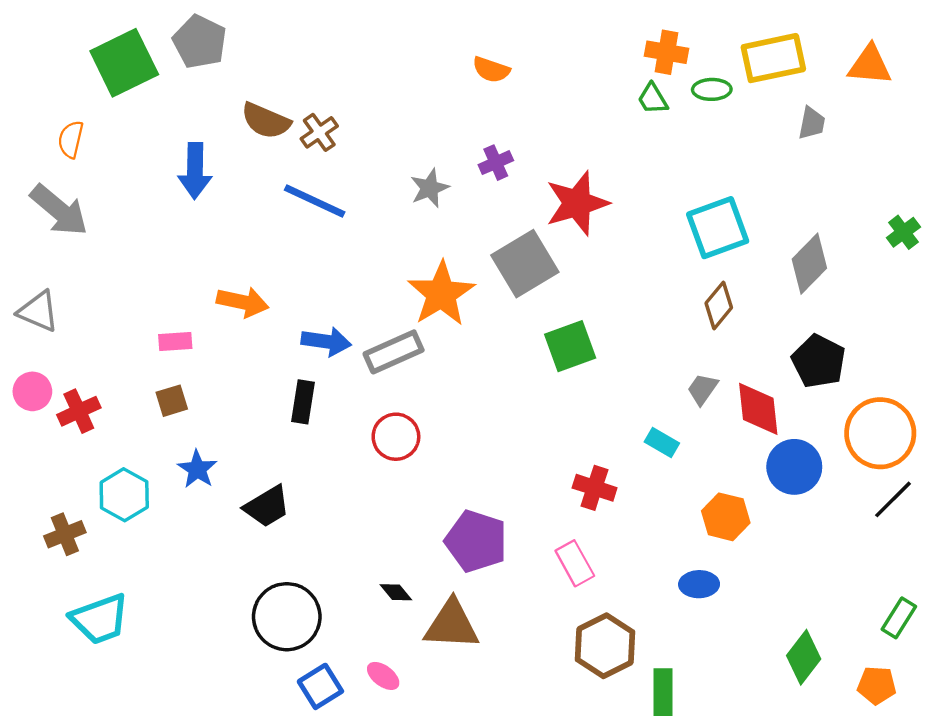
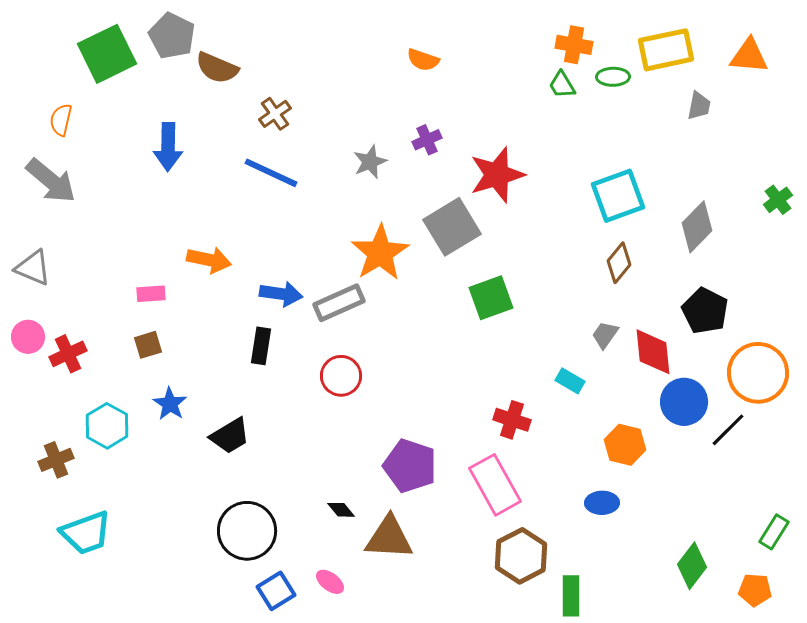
brown semicircle: (266, 121) -> (217, 68), moved
black line: (893, 499) -> (728, 430), moved
pink rectangle: (575, 563) -> (495, 485), size x1.5

